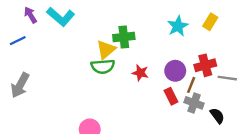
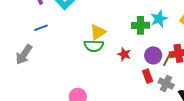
green cross: (124, 37) -> (140, 25), moved
blue line: (18, 41) -> (41, 28), moved
brown line: (191, 85) -> (167, 60), moved

